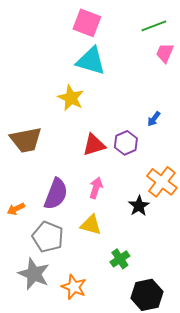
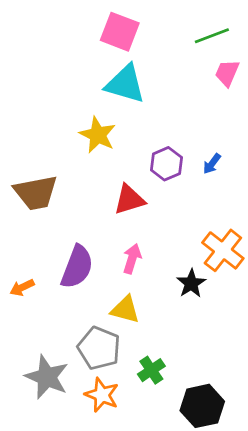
purple hexagon: (126, 143) -> (166, 164), moved
gray pentagon: (48, 237) -> (99, 348), moved
green cross: (120, 259) -> (151, 370), moved

